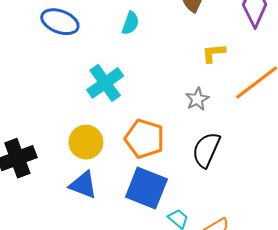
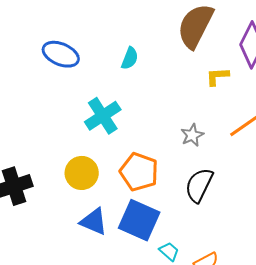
yellow L-shape: (214, 53) -> (217, 76), moved
blue triangle: (83, 185) -> (94, 221), moved

